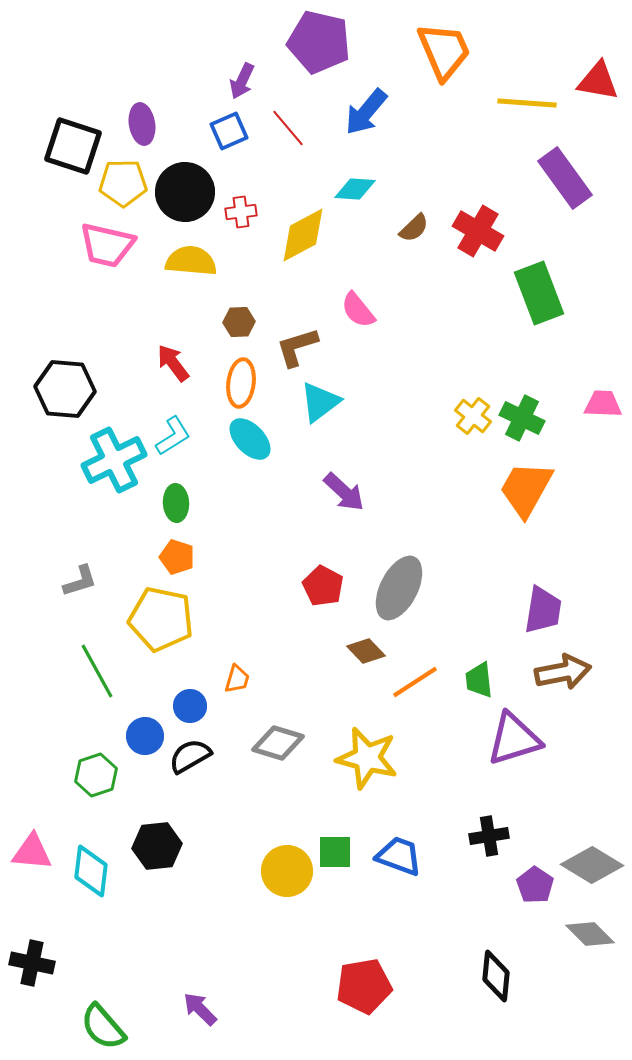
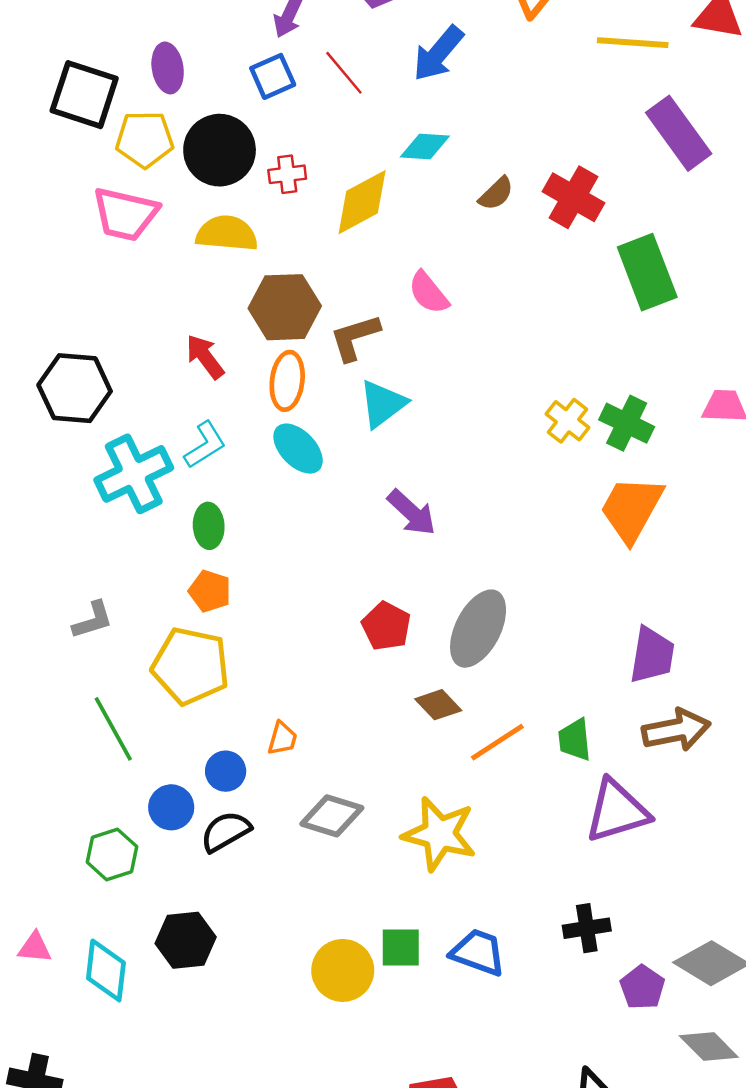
brown hexagon: (239, 322) -> (285, 307), size x1.8
pink triangle: (32, 852) -> (35, 947), size x0.7

